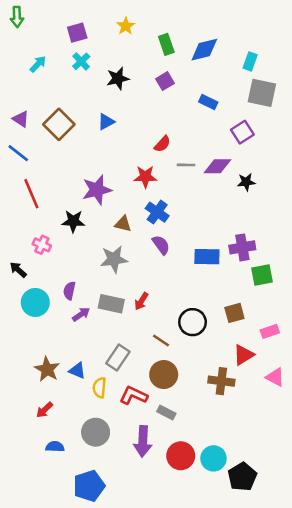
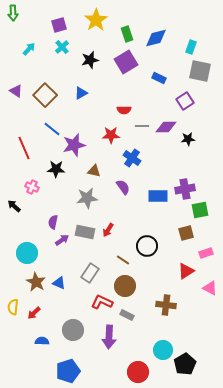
yellow star: (126, 26) -> (96, 20), size x1.6
purple square: (165, 81) -> (126, 62), size x1.6
red semicircle: (162, 144) -> (124, 110), turned 48
blue line: (18, 153) -> (52, 129), moved
blue cross: (157, 212) -> (132, 158), moved
cyan circle: (35, 302) -> (27, 253), moved
brown square: (234, 313) -> (186, 233), moved
brown cross: (221, 381) -> (166, 305), moved
yellow semicircle: (99, 388) -> (13, 307), moved
red circle: (181, 456) -> (138, 372), moved

